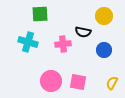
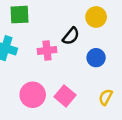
black semicircle: (83, 32) -> (71, 36), turned -63
pink square: (78, 82) -> (65, 96), turned 30

